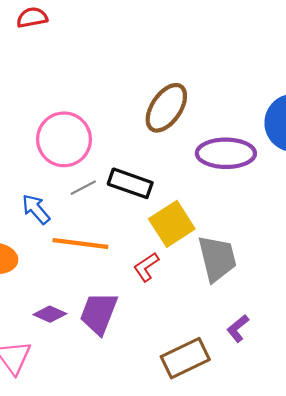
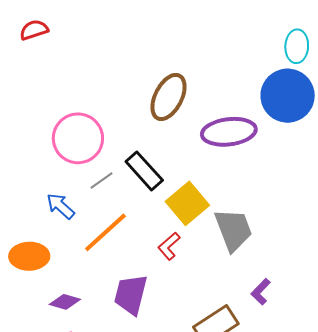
black rectangle: (130, 183) -> (144, 171), turned 36
orange line: (80, 244) -> (105, 232), turned -42
purple diamond: (50, 314) -> (65, 302), moved

